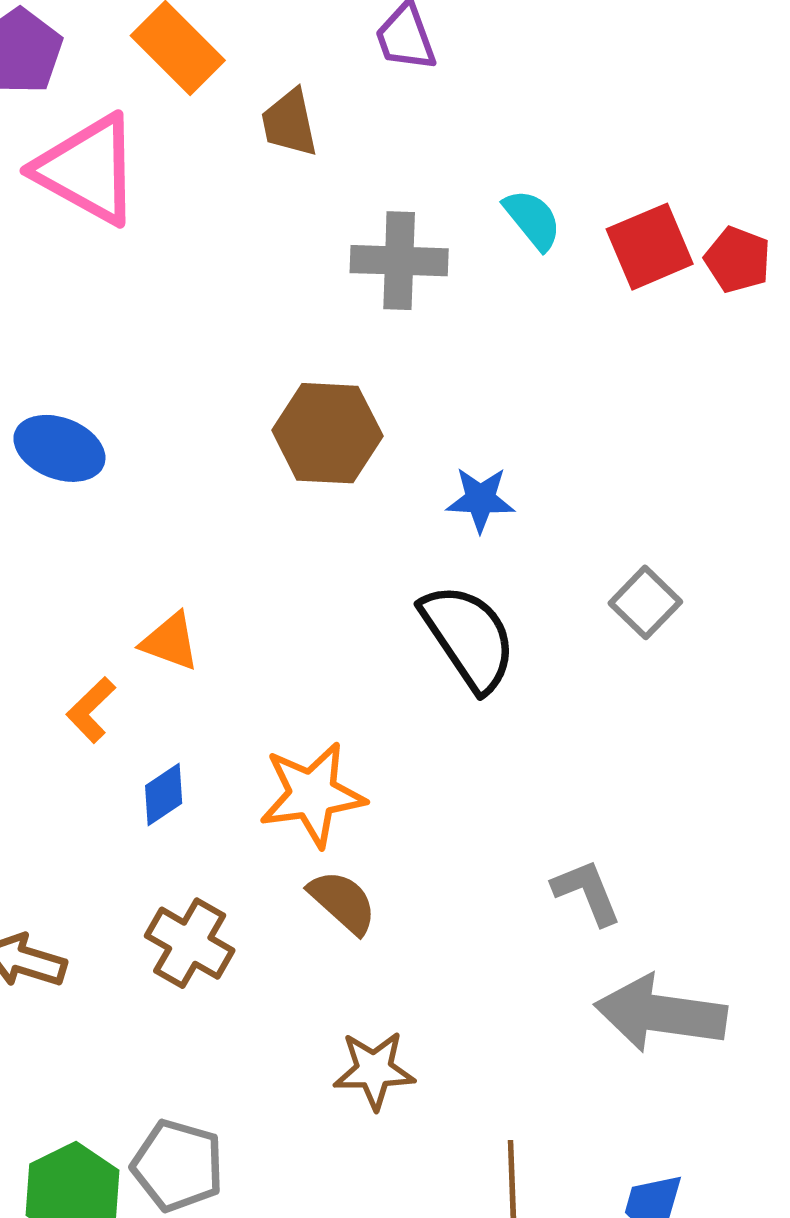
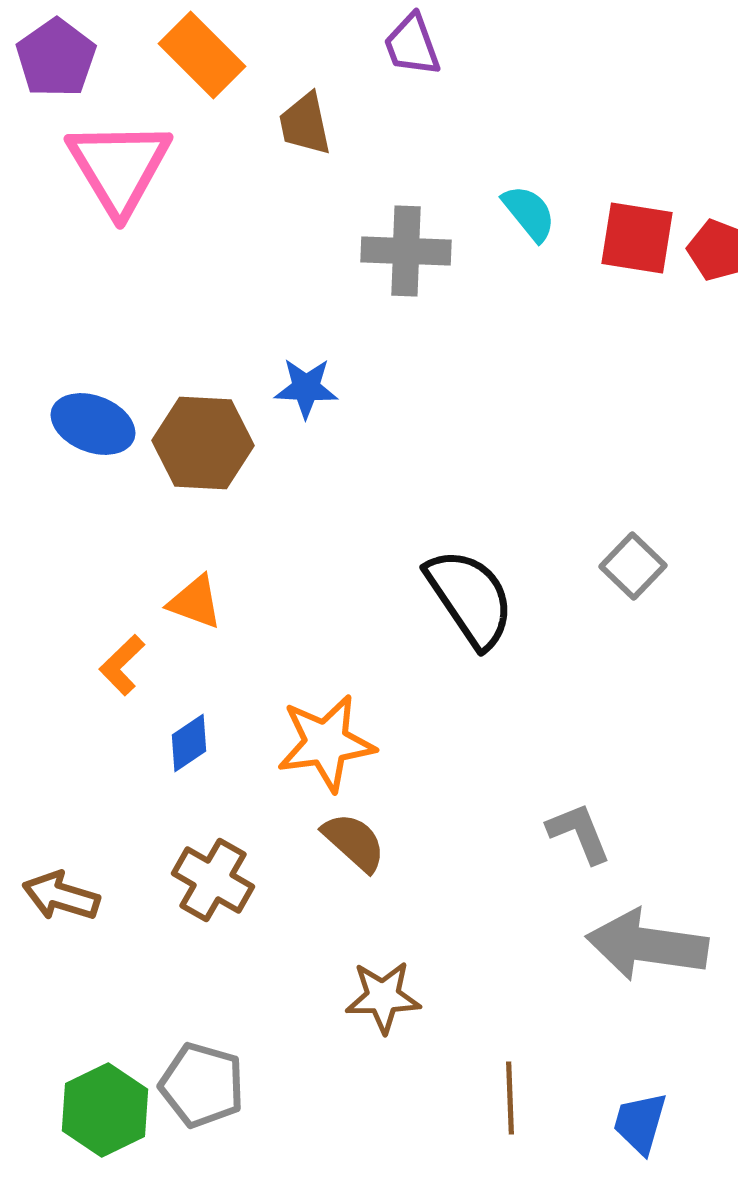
pink triangle: (88, 170) -> (119, 167), turned 30
red square: (650, 247) -> (637, 238), turned 32
brown hexagon: (327, 433) -> (203, 443), moved
blue star: (480, 499) -> (306, 388), moved

